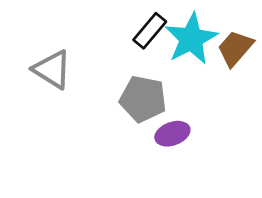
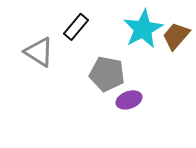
black rectangle: (150, 31) -> (76, 27), moved

